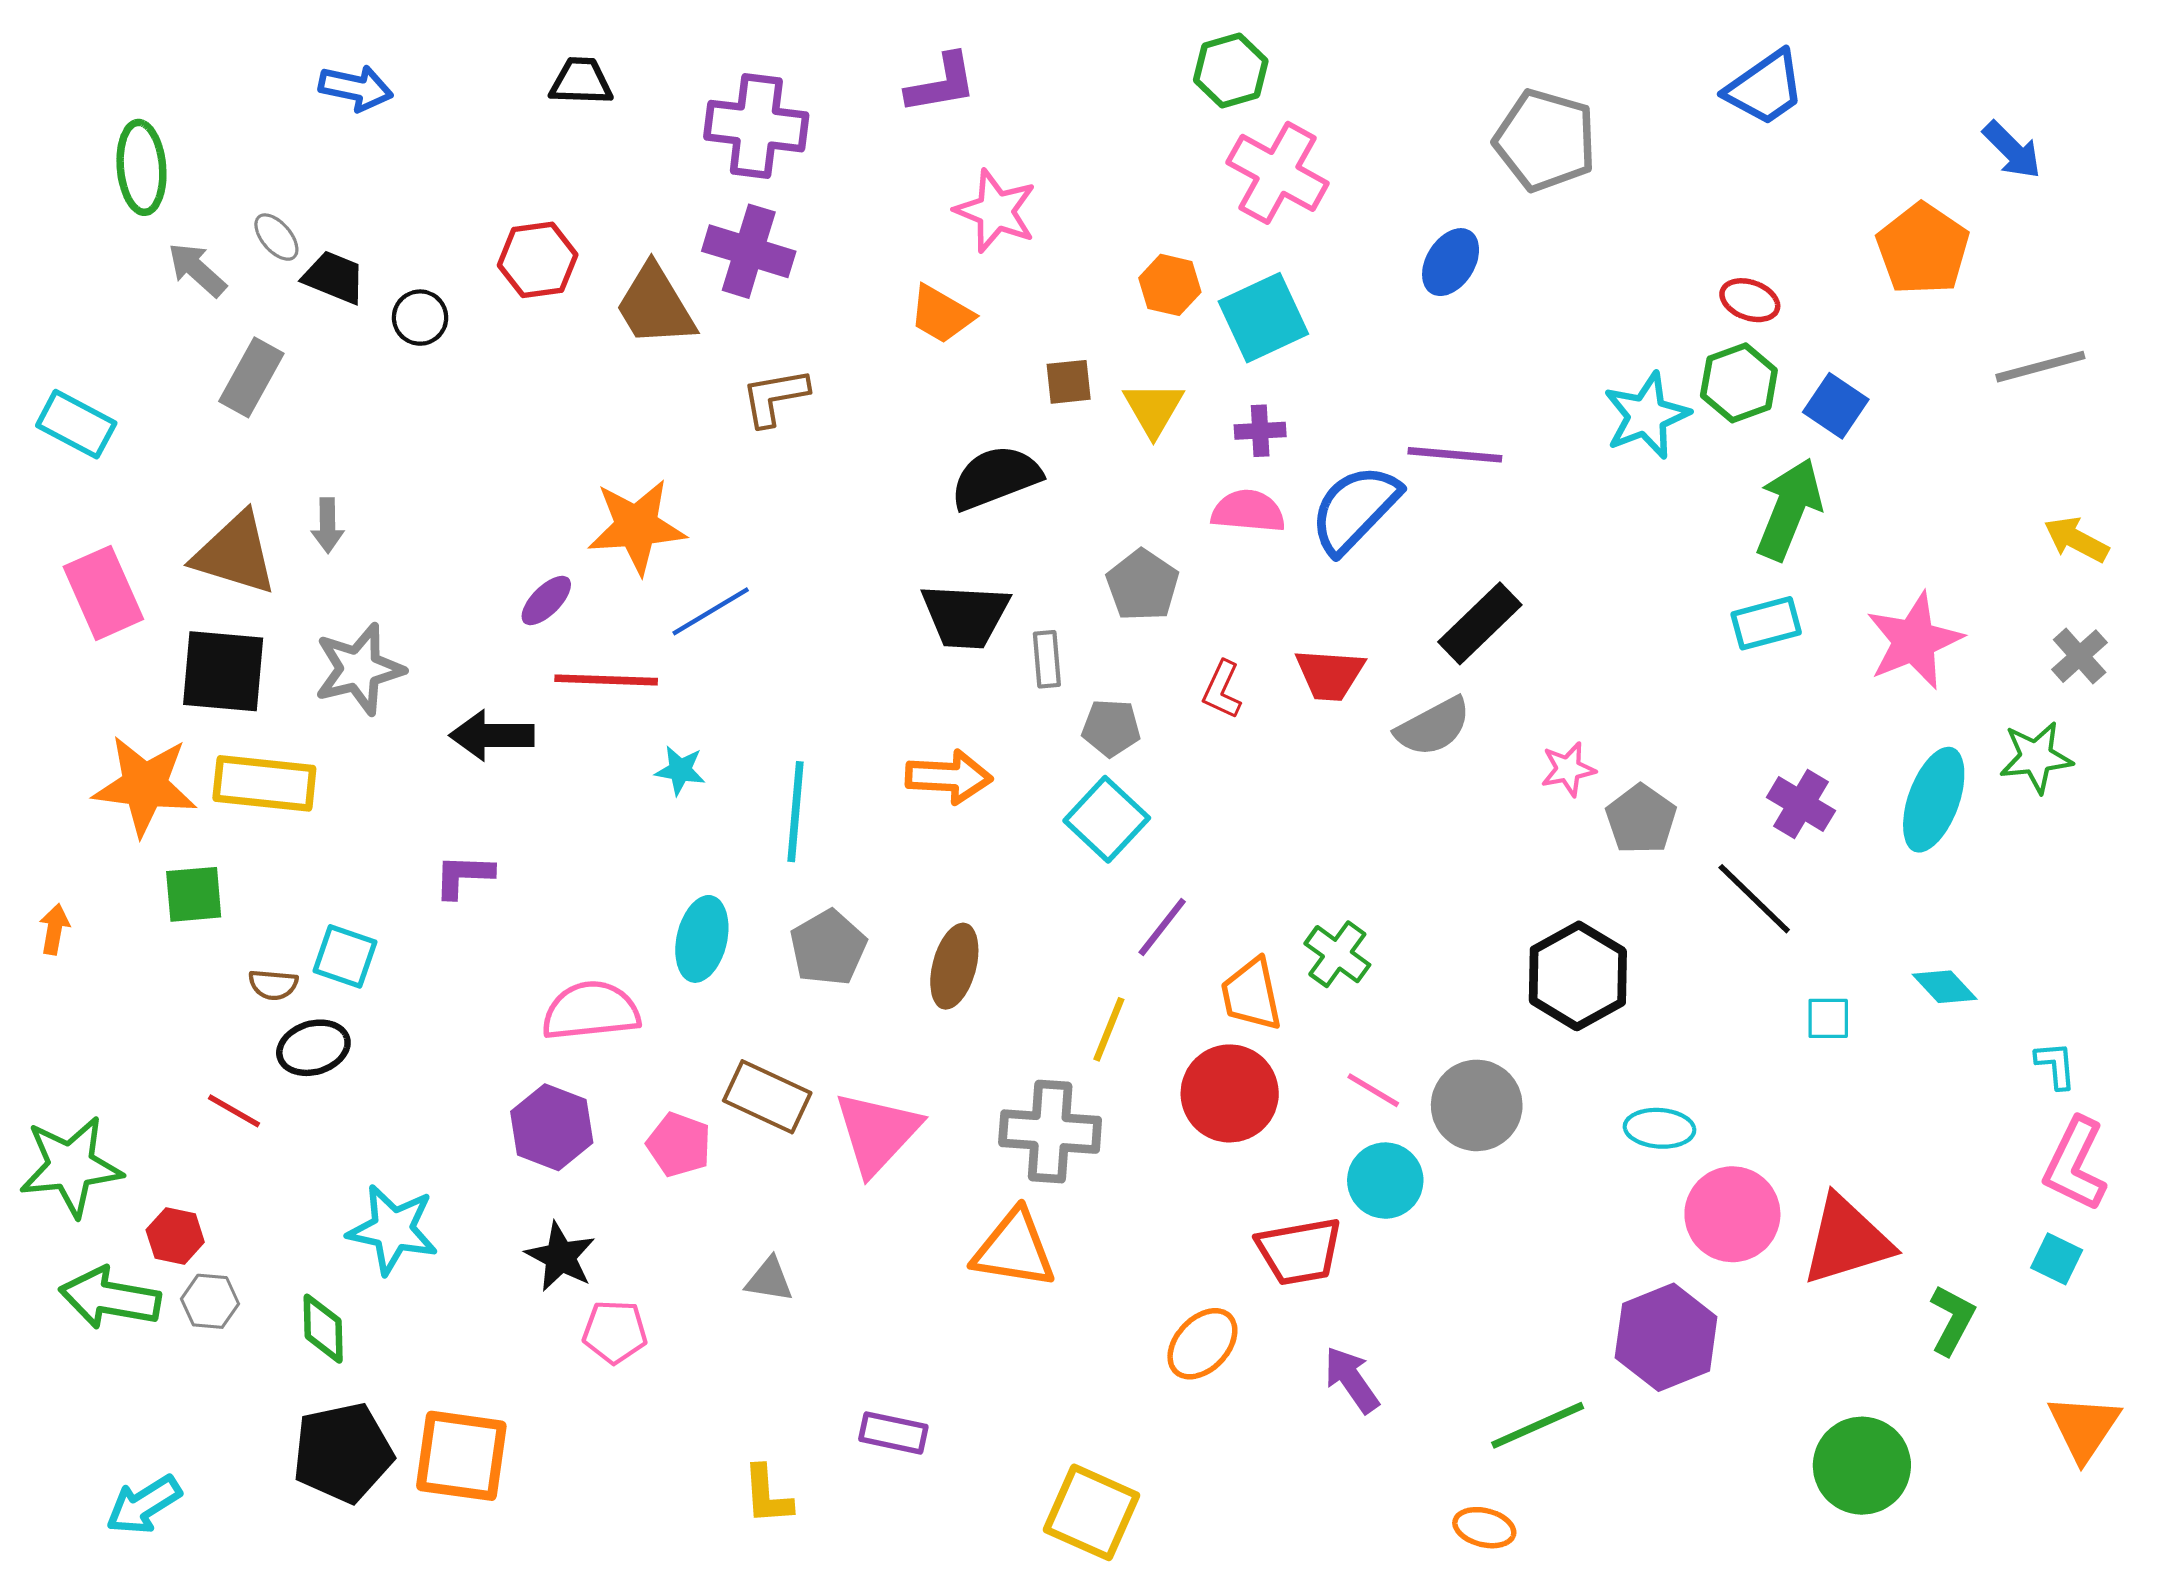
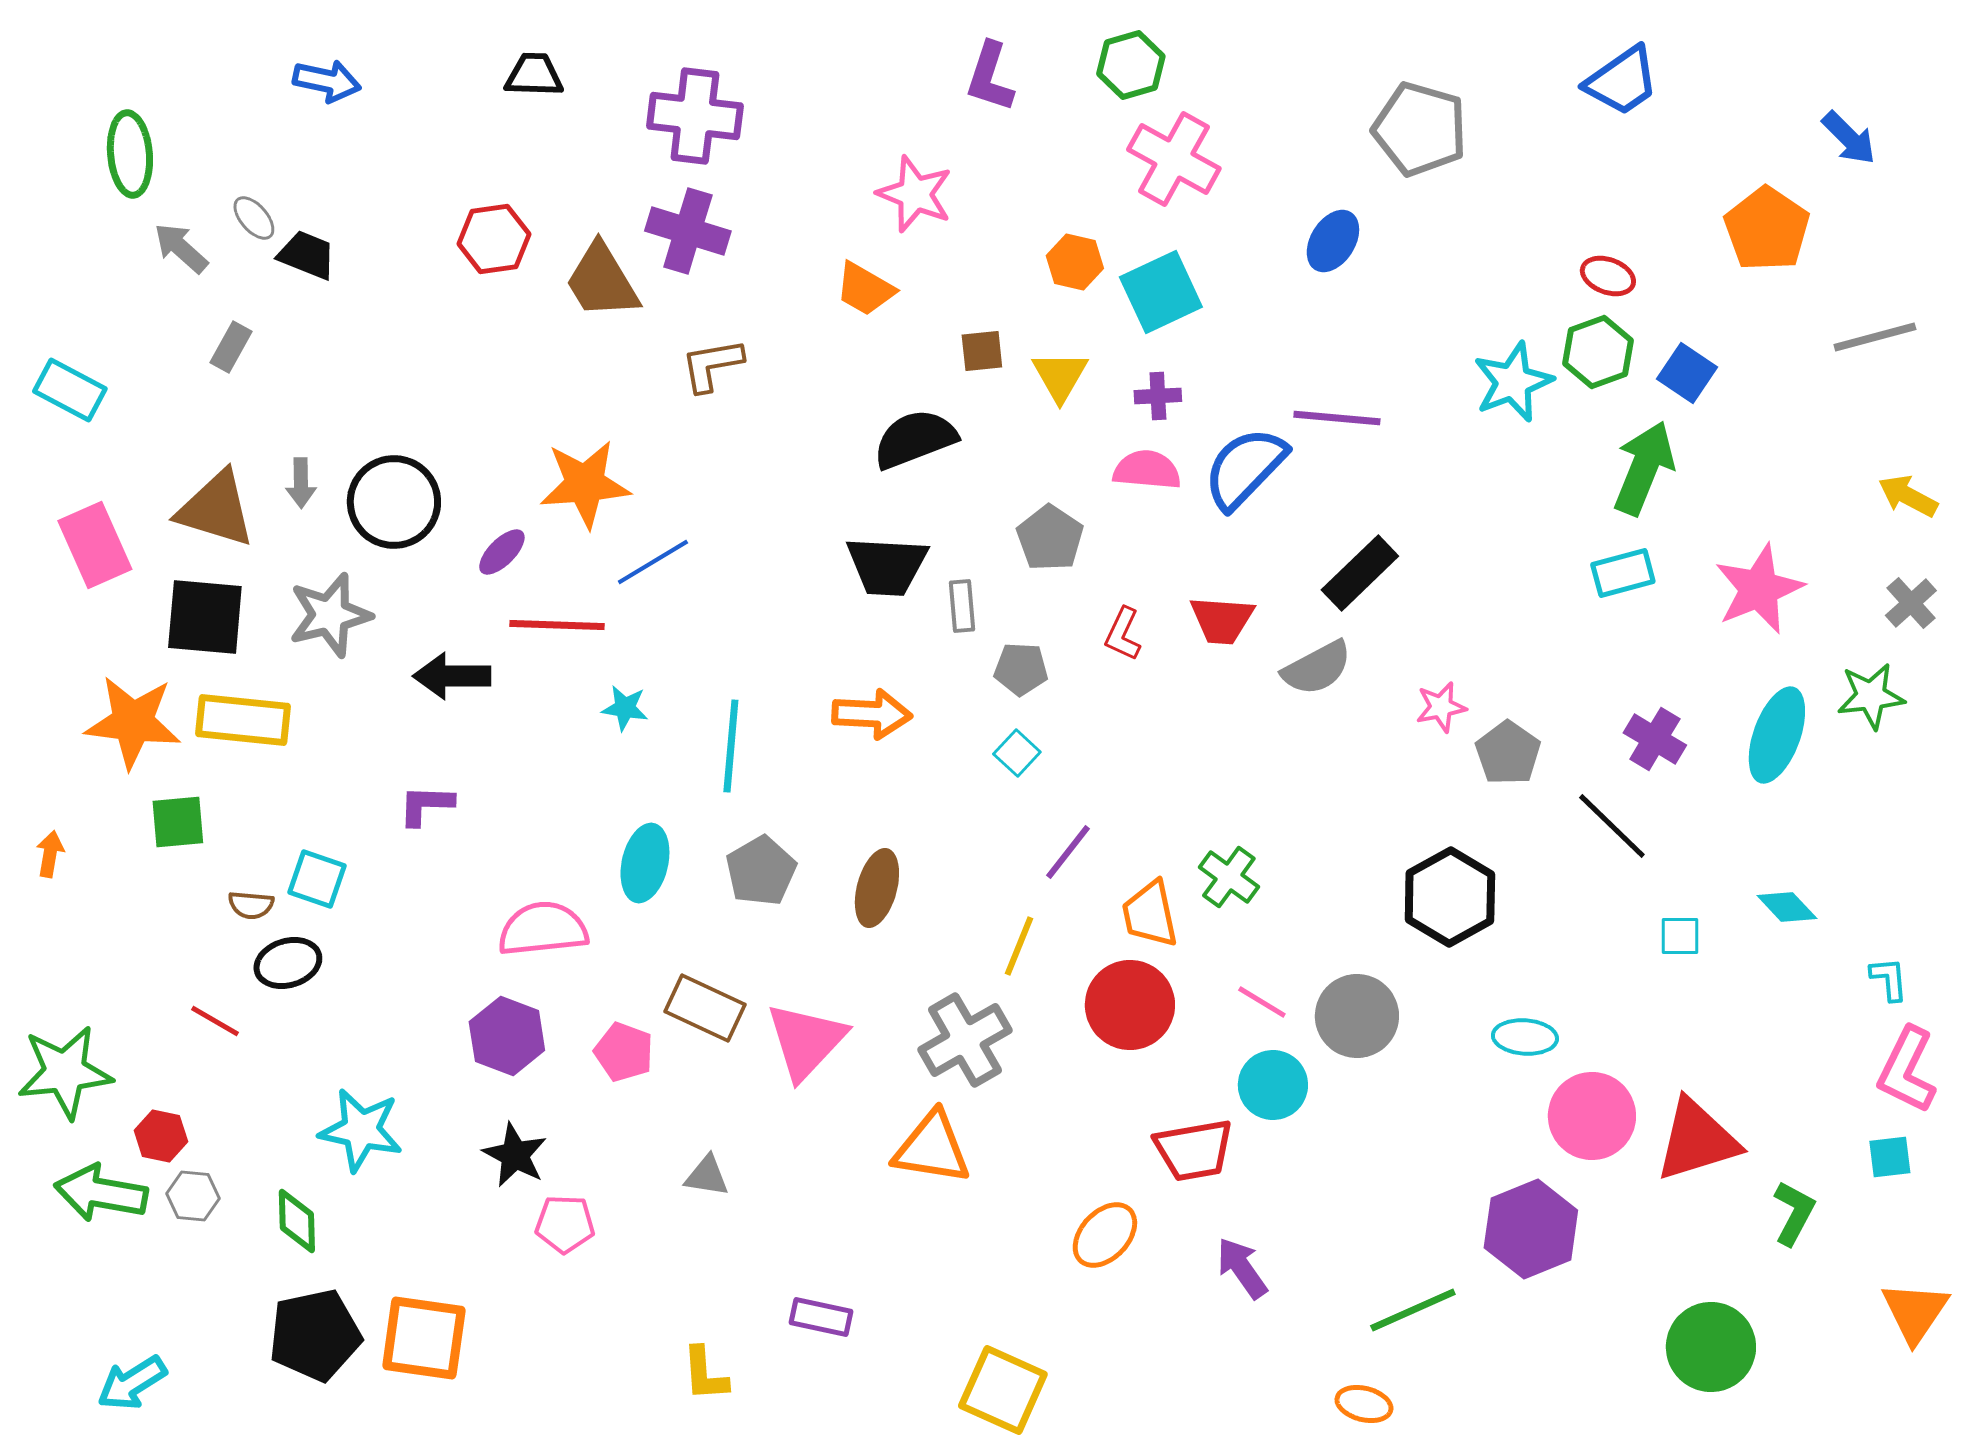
purple L-shape: (941, 84) -> (990, 77), moved, turned 118
black circle: (420, 318) -> (394, 502), moved, size x1.8
gray rectangle: (251, 377) -> (231, 347), size x0.7
cyan square: (1107, 819) -> (1017, 753), size x0.6
gray cross: (1050, 1132) -> (965, 1040), turned -34
cyan square: (2057, 1259) -> (1890, 1157), turned -33

